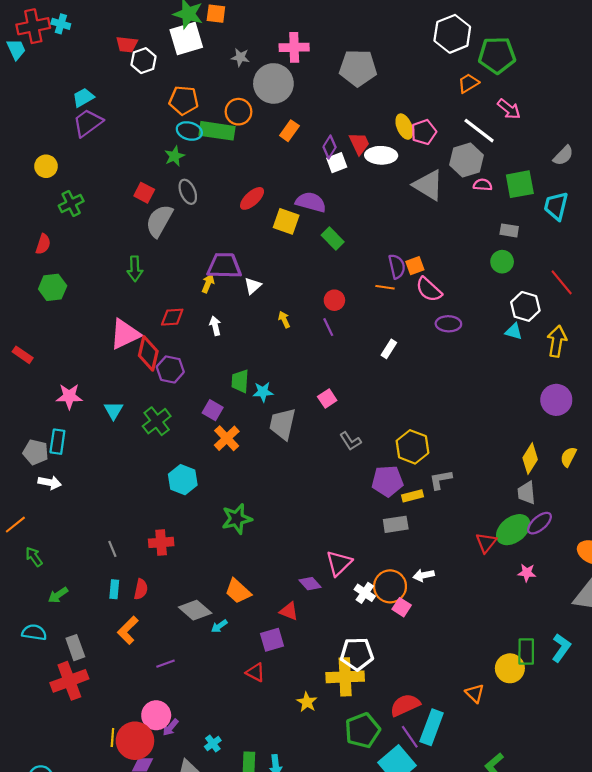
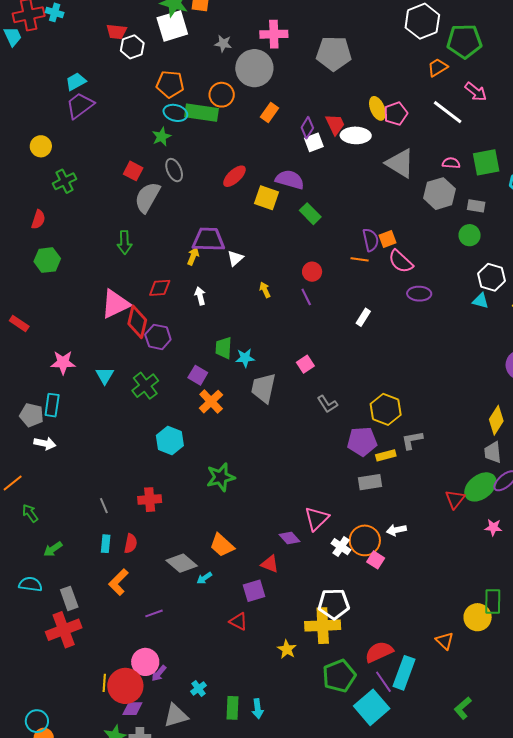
gray hexagon: (467, 160) -> (440, 194), moved

